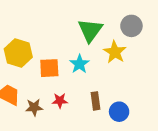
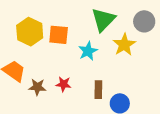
orange square: (49, 68) -> (59, 35), moved

